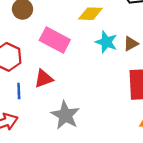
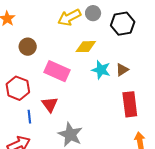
red triangle: (44, 79) -> (50, 105), turned -42

